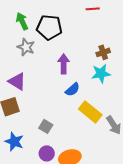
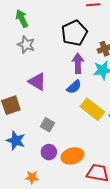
black pentagon: (49, 27) -> (74, 33), moved, turned -30
purple arrow: (64, 64) -> (78, 63), moved
purple triangle: (17, 81) -> (37, 82), moved

